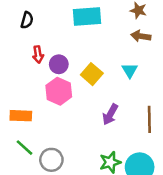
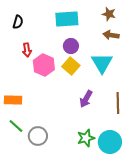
purple circle: (59, 64) -> (71, 46), moved
cyan triangle: (130, 70) -> (102, 63), size x1.6
pink hexagon: (59, 91) -> (44, 65), moved

